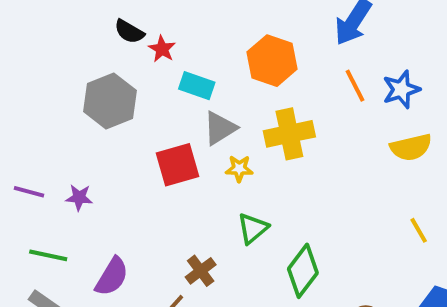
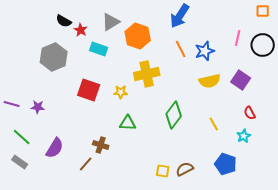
gray triangle: (220, 128) -> (111, 22), moved
red square: (177, 165) -> (89, 90), turned 35
green triangle: (253, 228) -> (128, 123), turned 42
green line: (48, 255) -> (22, 137), turned 30
brown cross: (201, 271) -> (101, 145), turned -35
green diamond: (303, 271) -> (174, 115), moved

